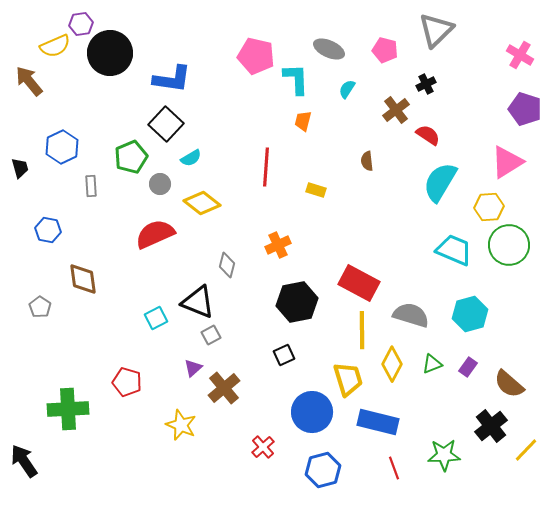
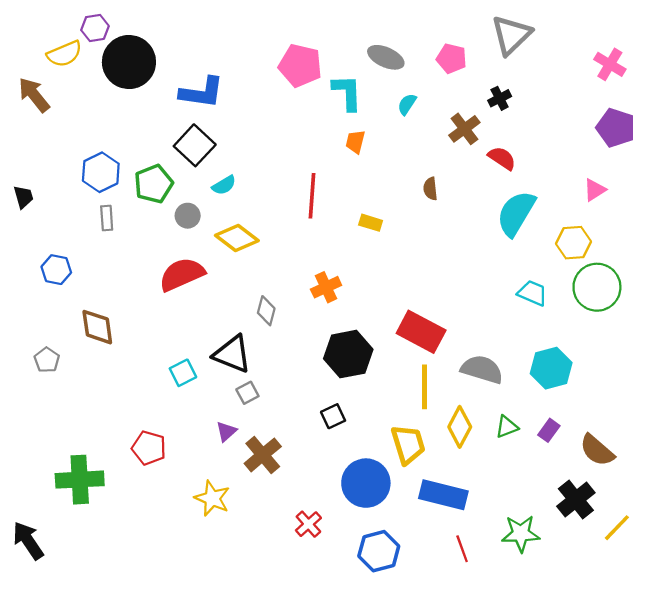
blue hexagon: (62, 147) -> (101, 172), moved
pink triangle: (507, 162) -> (595, 190), size x0.6
cyan trapezoid: (454, 250) -> (532, 293), size x0.7

